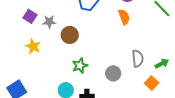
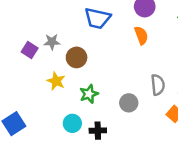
purple square: (30, 16) -> (30, 50), moved
yellow star: (33, 46) -> (56, 81), moved

